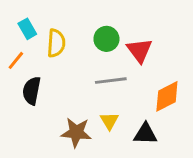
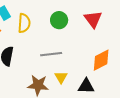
red triangle: (140, 50) -> (93, 19), moved
gray line: (111, 81) -> (51, 54), moved

